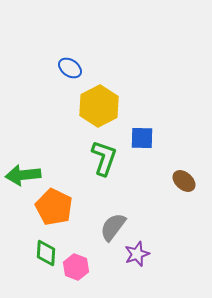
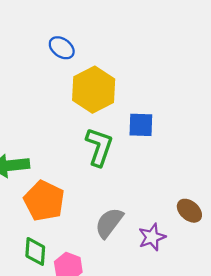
brown ellipse: (184, 181) -> (189, 211), moved
purple star: (137, 254) -> (152, 237), moved

